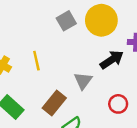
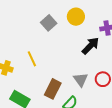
yellow circle: (101, 20) -> (76, 17), size x0.7
gray triangle: (83, 81) -> (81, 80), moved

